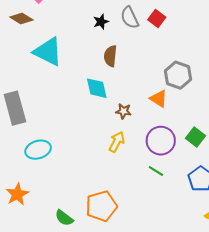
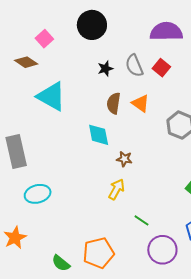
orange triangle: (159, 99) -> (141, 103), moved
purple circle: (161, 141) -> (162, 250), moved
green line: (156, 171) -> (141, 220), moved

